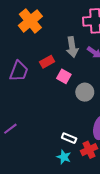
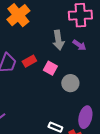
red rectangle: (47, 62) -> (29, 61), moved

